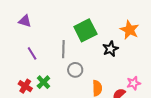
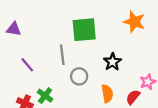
green square: (85, 30) -> (84, 30), turned 30
black star: (110, 49) -> (112, 62), moved

